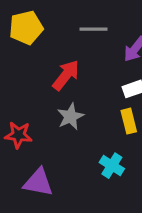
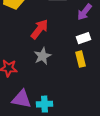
cyan cross: (112, 166) -> (45, 104), moved, turned -35

